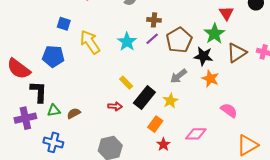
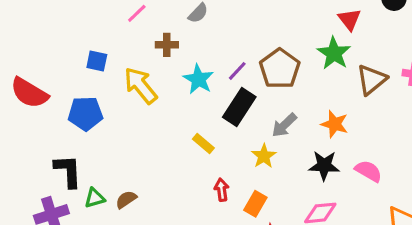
brown cross: (154, 20) -> (167, 45), moved
black star: (203, 56) -> (324, 166), moved
red semicircle: (19, 69) -> (29, 93), moved
black rectangle: (144, 98) -> (239, 107), moved
yellow star: (170, 101) -> (264, 156), moved
red arrow: (115, 106) -> (222, 190), moved, turned -96

